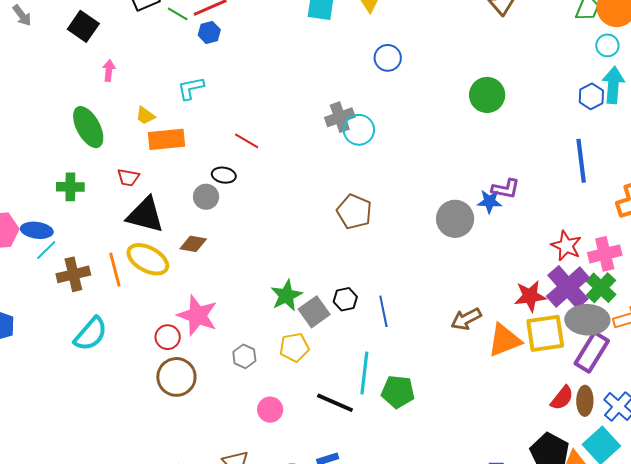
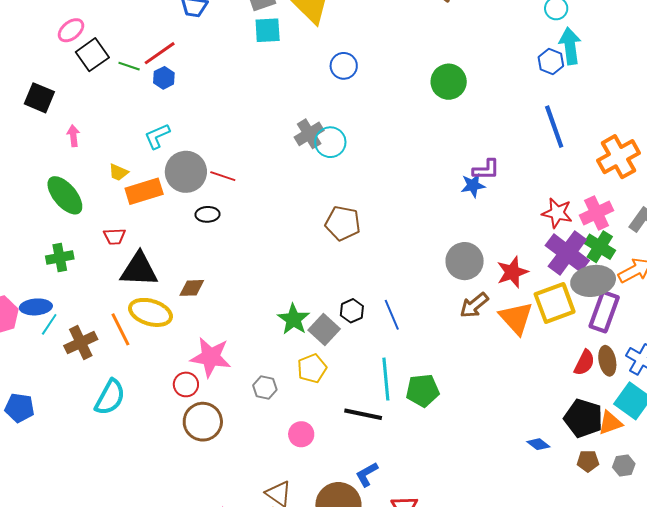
gray circle: (206, 197) -> (186, 172), moved, size x1.6
gray circle: (455, 219) -> (465, 261), moved
red star: (530, 296) -> (512, 272), moved
orange triangle: (504, 340) -> (516, 318), turned -39

